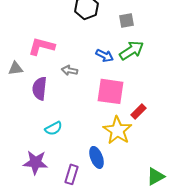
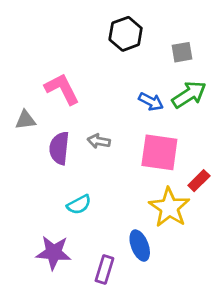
pink L-shape: (42, 46) -> (62, 89), turned 48
gray arrow: (70, 70) -> (99, 141), moved

